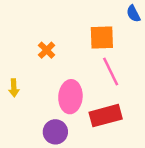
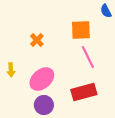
pink ellipse: (70, 97) -> (42, 79), moved, turned 45

